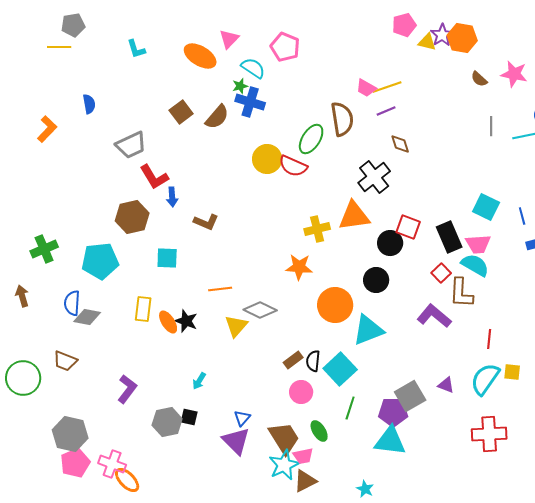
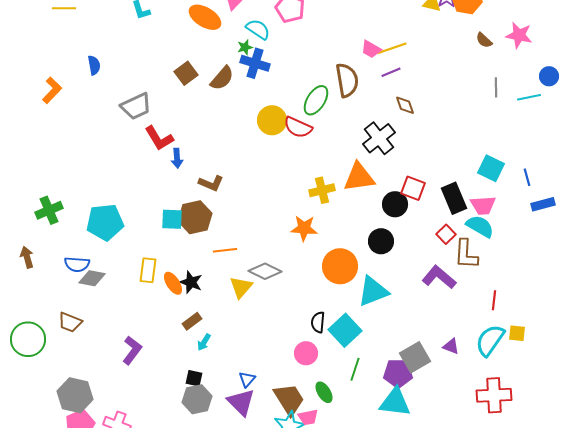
brown hexagon: (132, 217) -> (195, 217), moved
blue semicircle: (72, 303) -> (77, 264), turned -90
brown rectangle: (293, 360) -> (192, 321), moved
gray hexagon: (167, 422) -> (197, 399), moved

